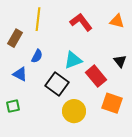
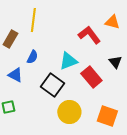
red L-shape: (81, 22) -> (89, 35), moved
orange square: (112, 103) -> (107, 116), moved

